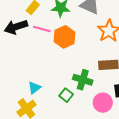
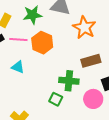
cyan triangle: (34, 88) -> (18, 67), moved, turned -48

